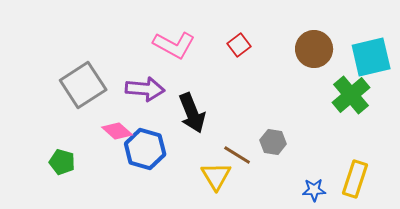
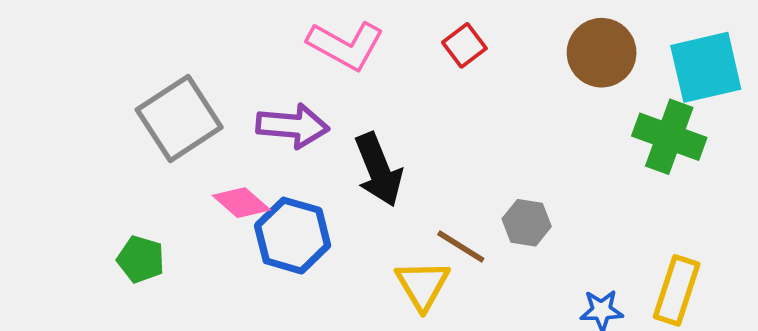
green cross: (351, 95) -> (669, 137), turned -30

